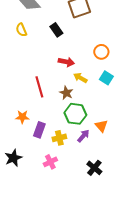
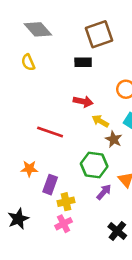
black rectangle: (56, 30) -> (83, 62), moved, turned -56
red line: (39, 87) -> (50, 132), turned -55
brown star: (66, 93) -> (114, 139), moved
yellow cross: (59, 138) -> (66, 202), moved

